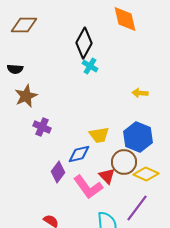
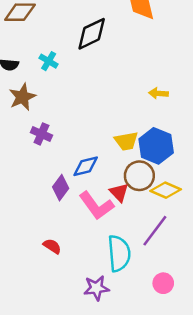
black diamond: (84, 43) -> (92, 34), turned 36
cyan cross: (90, 66) -> (49, 61), moved
yellow trapezoid: (99, 135) -> (126, 141), moved

